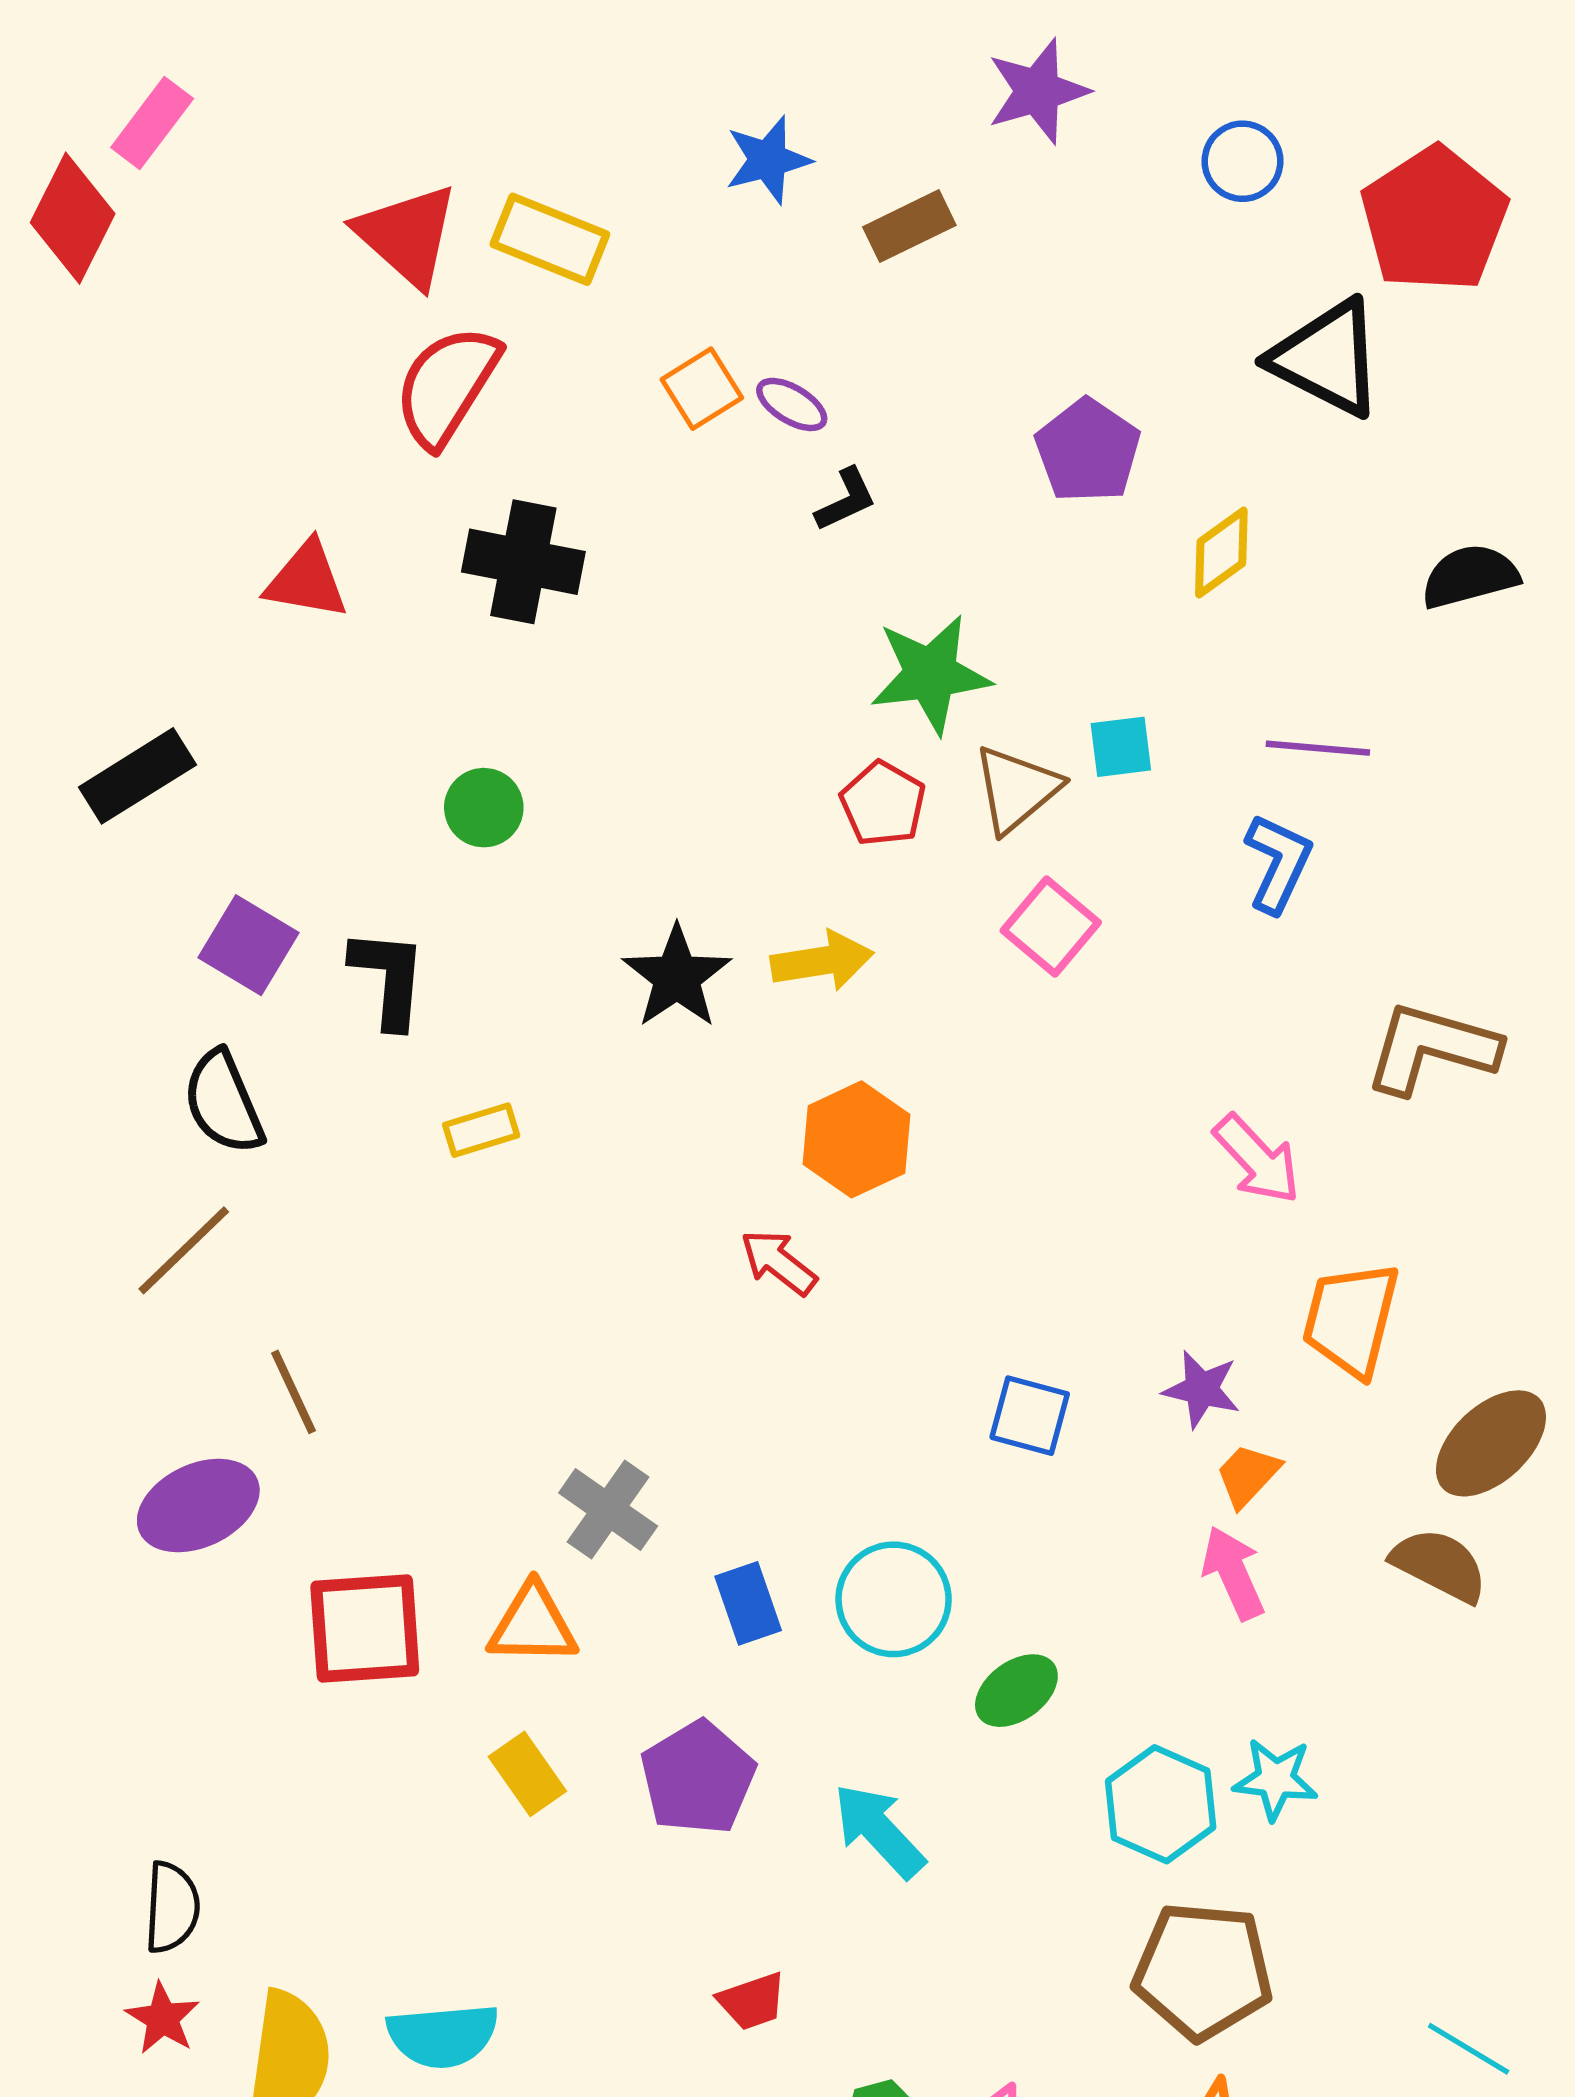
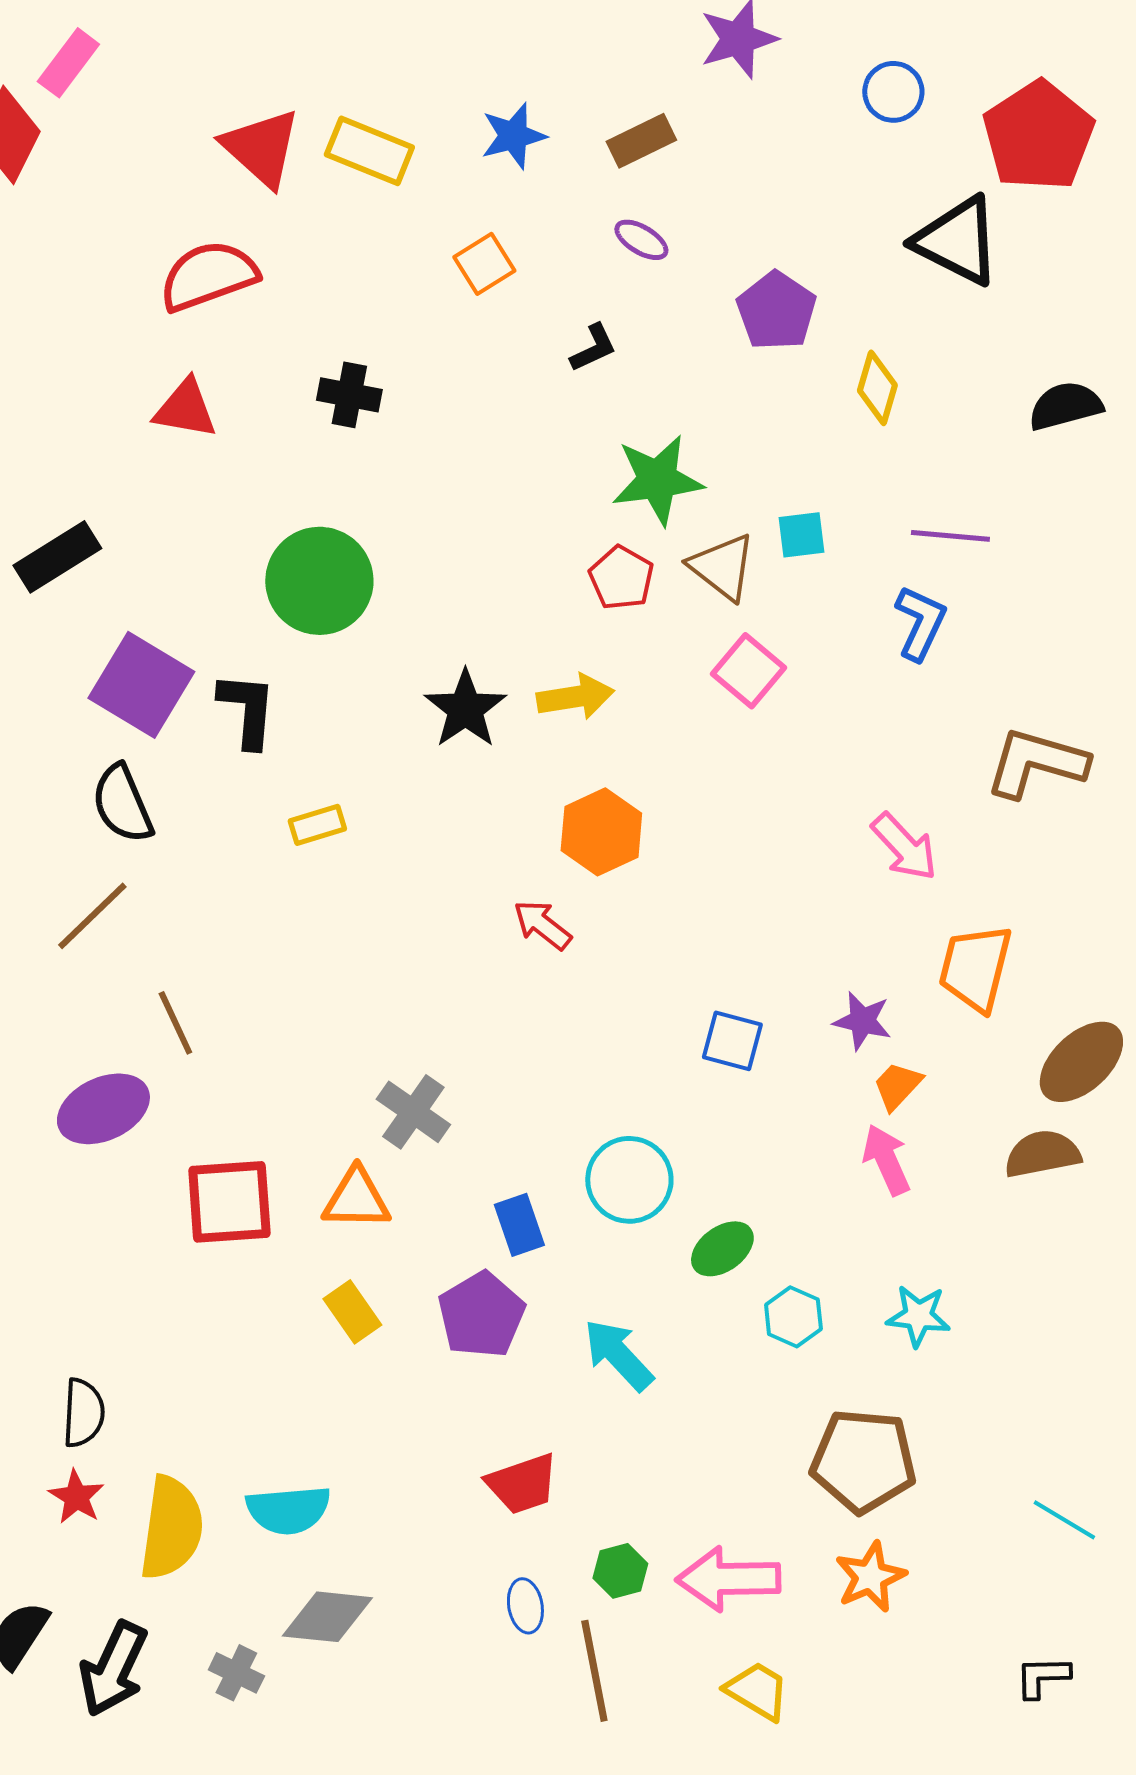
blue star: (768, 160) -> (513, 136), moved
red semicircle: (447, 386) -> (208, 276), moved, turned 38
purple ellipse: (792, 404) -> (641, 240), moved
yellow diamond: (1221, 553) -> (877, 388), turned -38
black cross: (523, 562) -> (349, 395), size x0.7
brown triangle: (1016, 789) -> (722, 567), turned -42
green circle: (484, 808) -> (319, 581), size x1.8
purple square: (248, 945) -> (141, 685), size x1.4
brown semicircle: (1439, 1565) -> (1042, 1154), turned -38
blue rectangle: (748, 1603) -> (519, 1225), moved
cyan hexagon: (1161, 1804) -> (793, 1317), moved, size x0.7
red trapezoid: (752, 2001) -> (522, 1484), size x1.4

